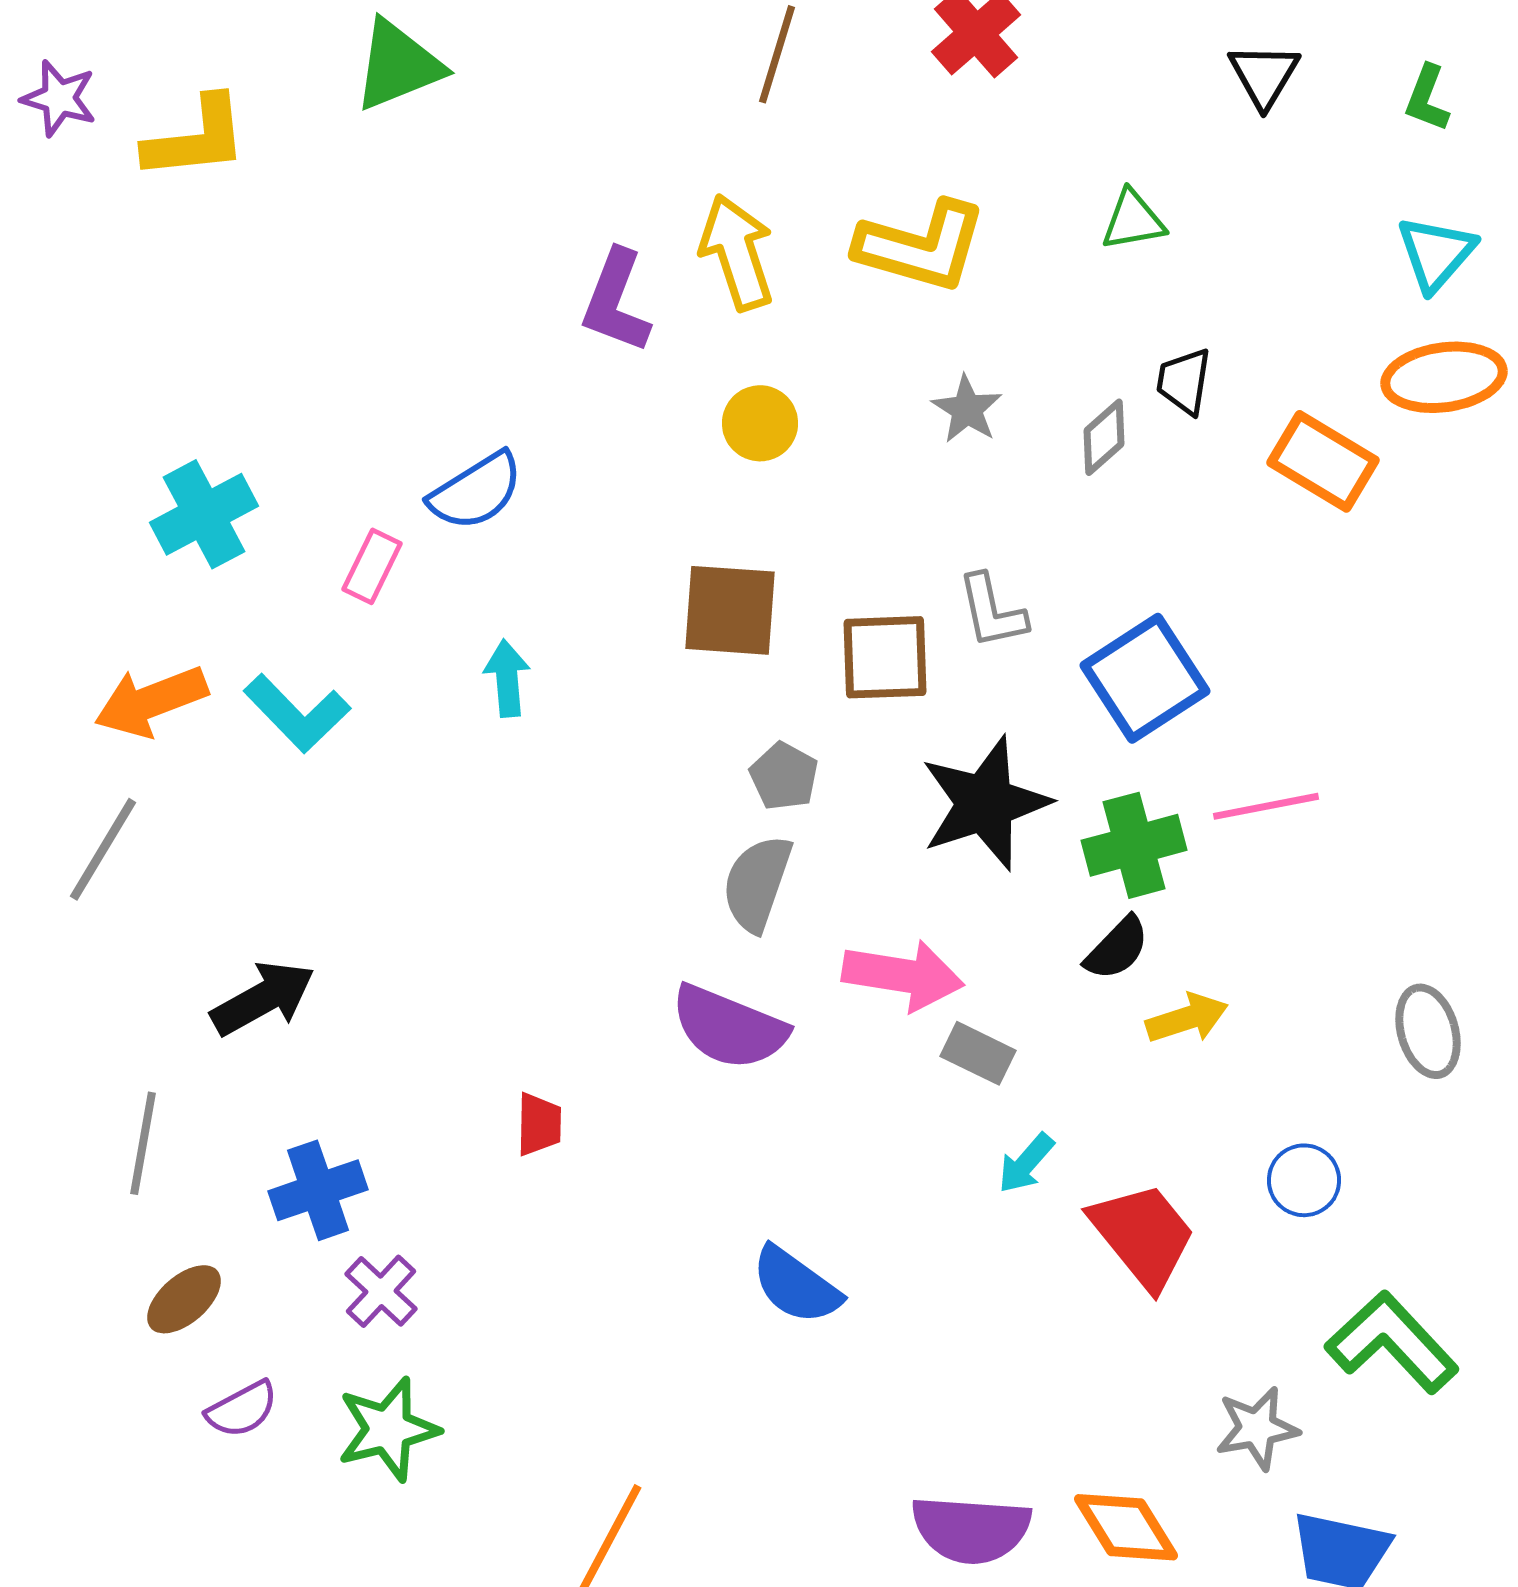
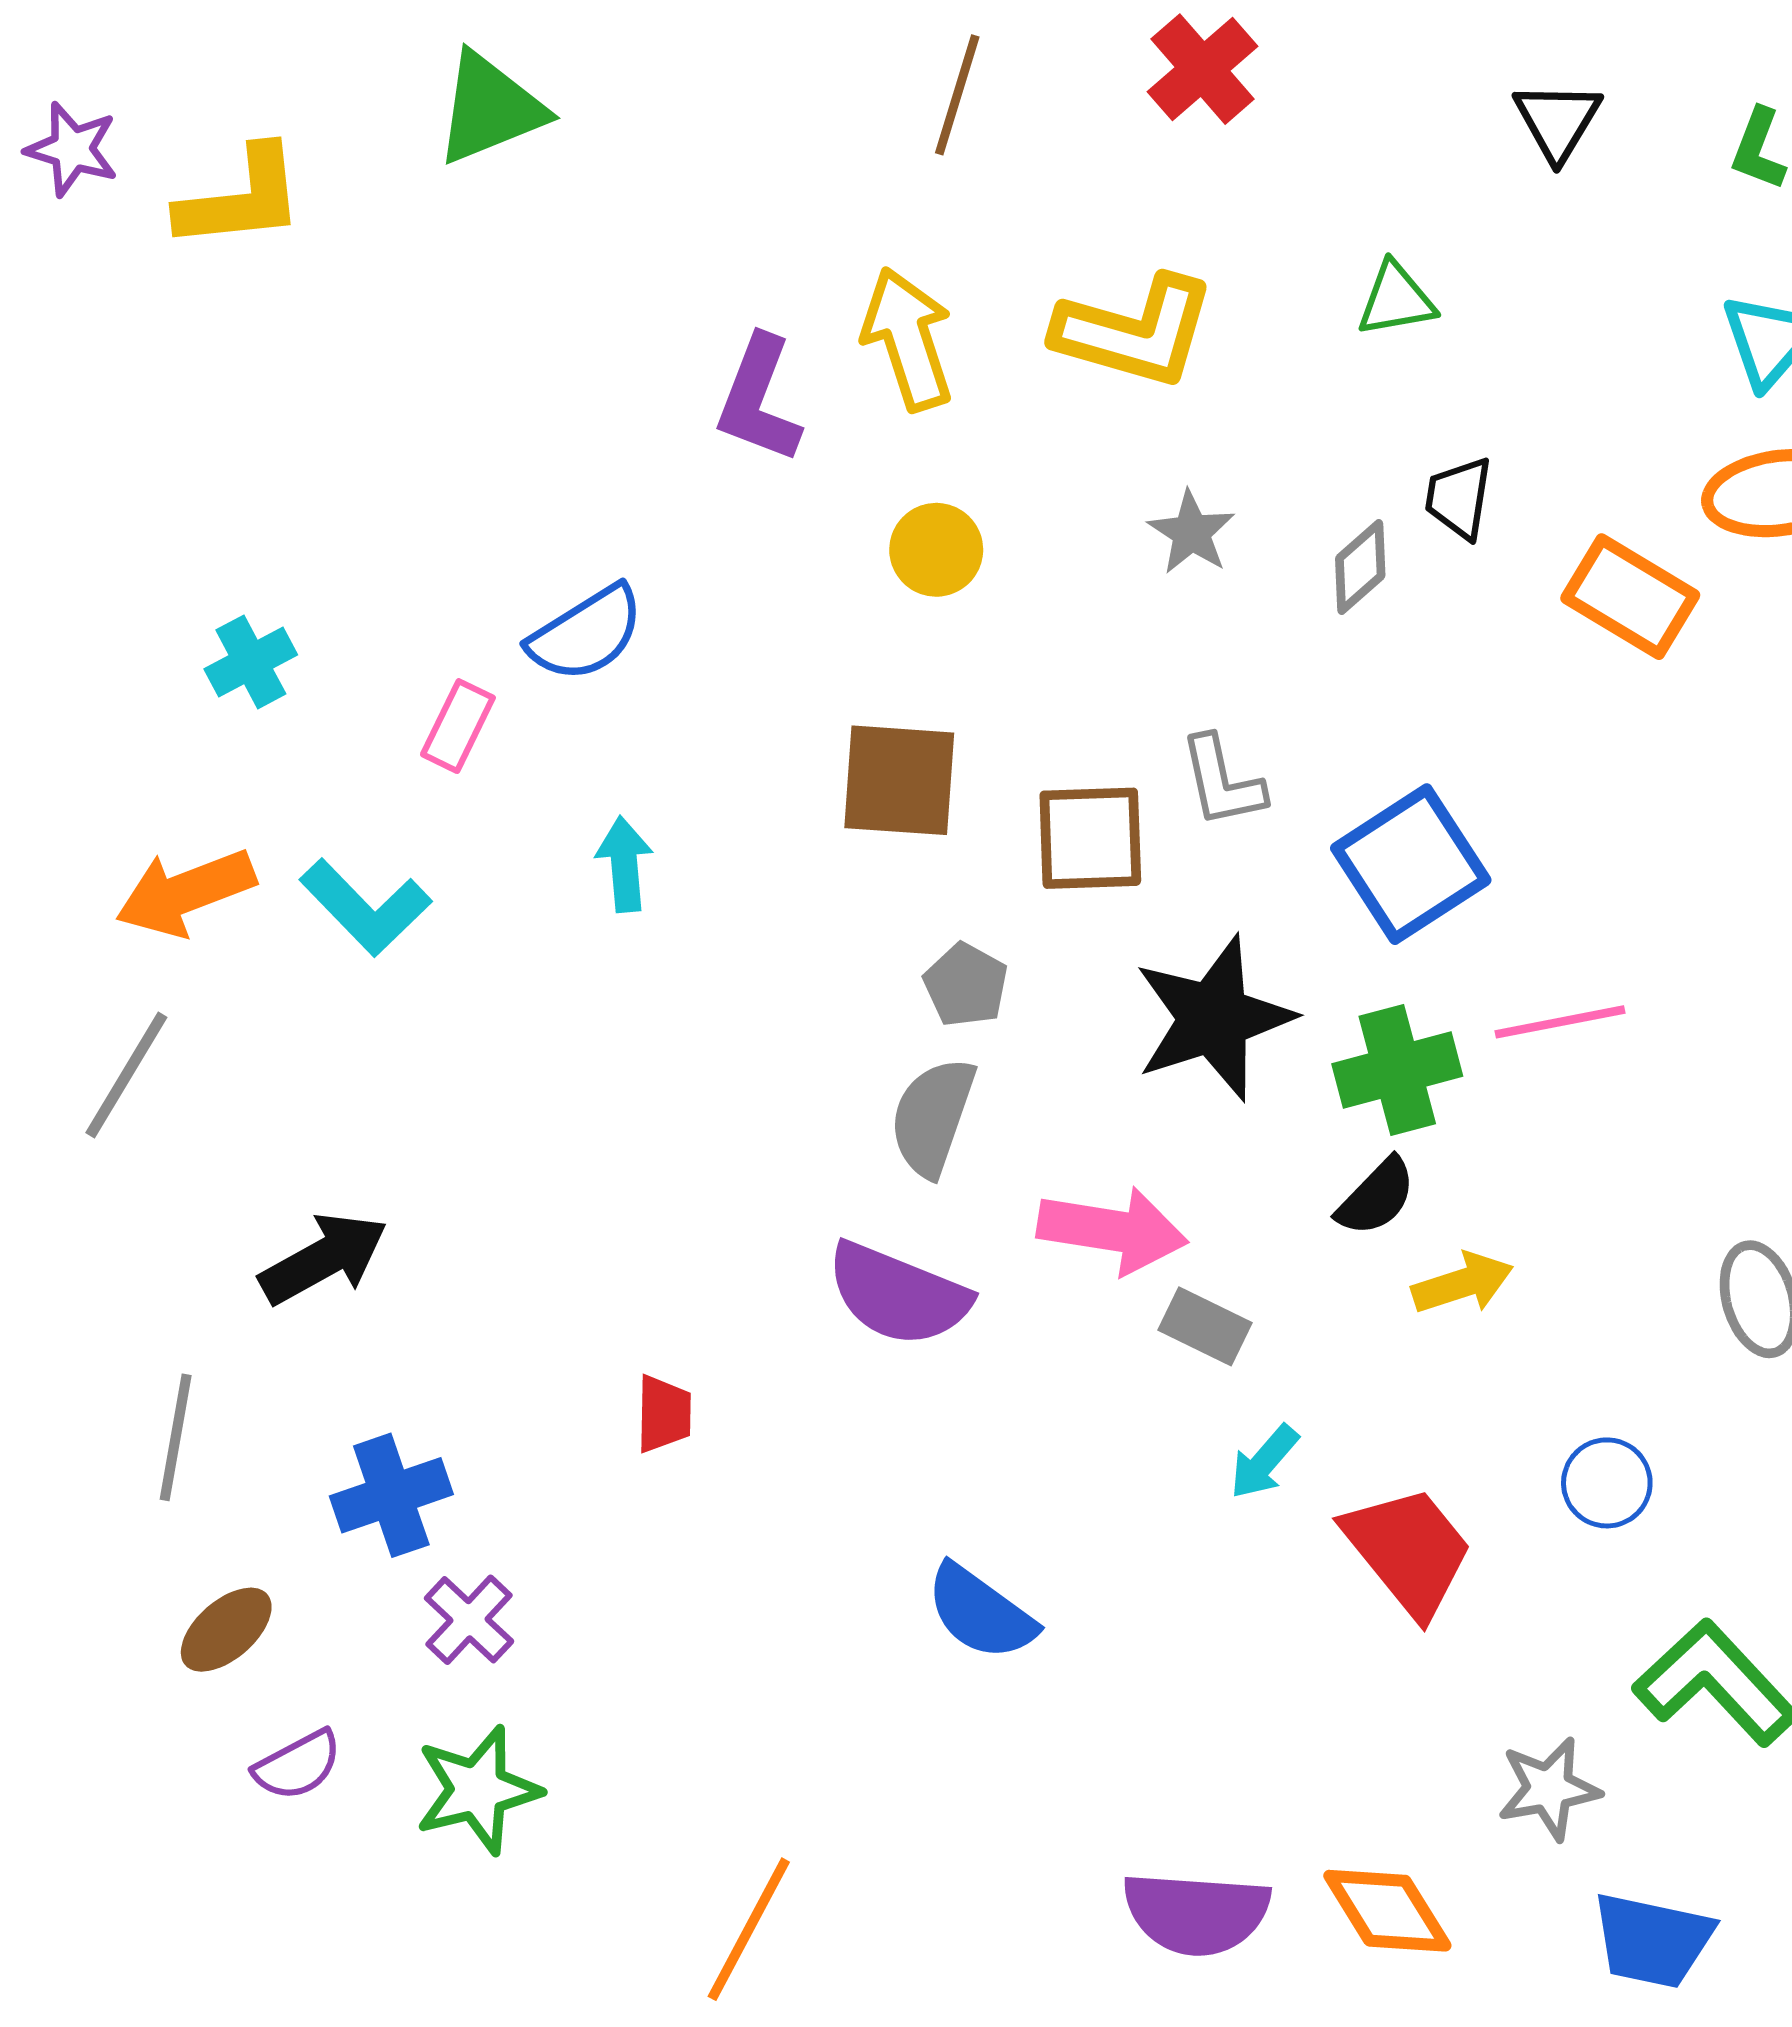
cyan cross: (204, 514) -> (251, 662), size x0.7

